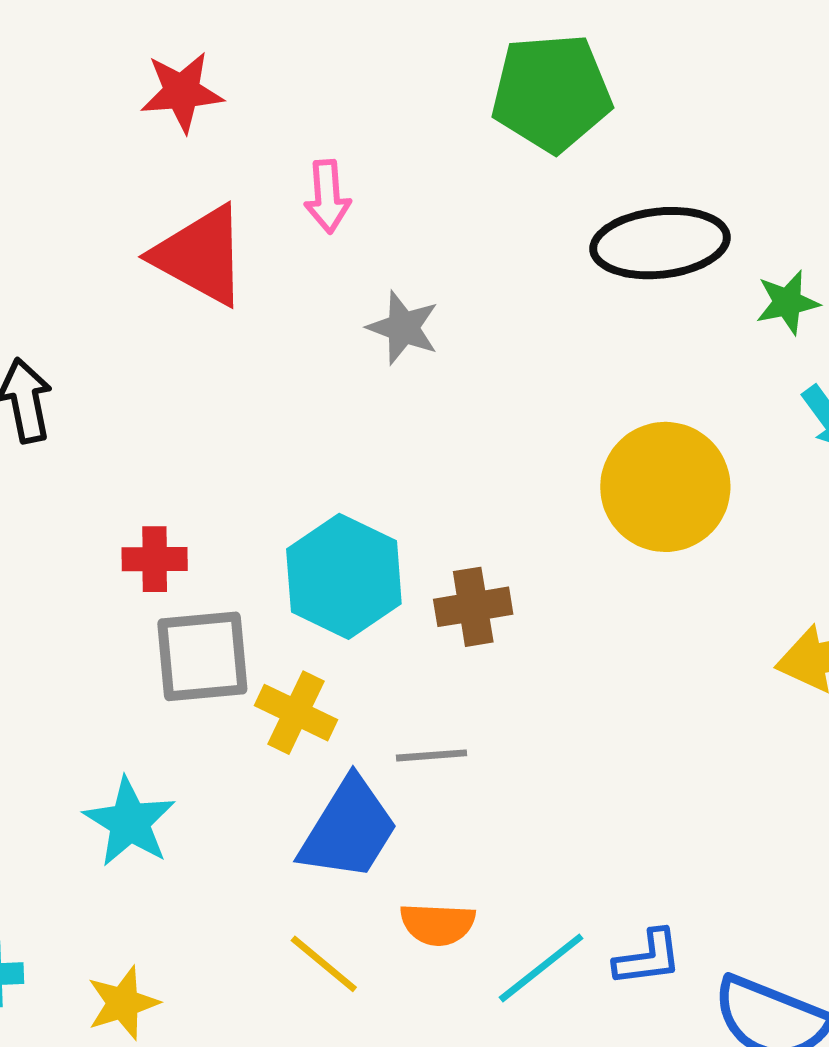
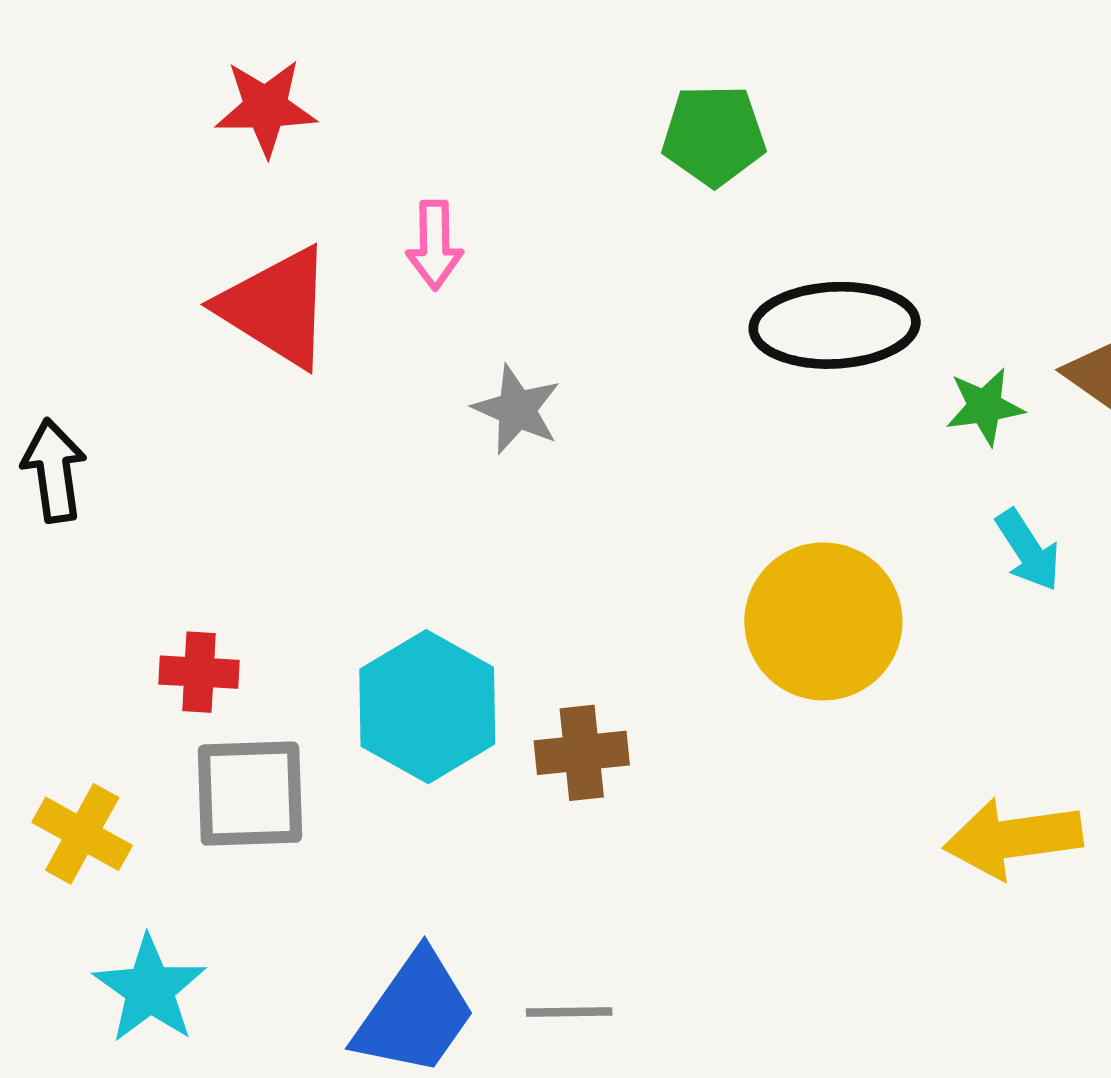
green pentagon: (552, 93) -> (714, 135), size x0.7
yellow cross: (296, 713) -> (82, 834), moved
gray line: (432, 755) -> (569, 1012), moved

